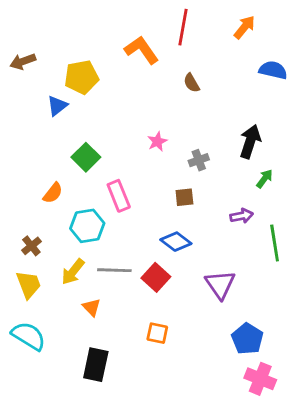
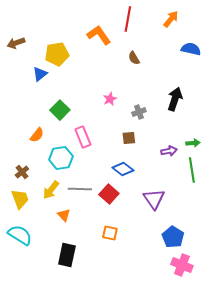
green arrow: (265, 179) -> (193, 143), moved, turned 48

